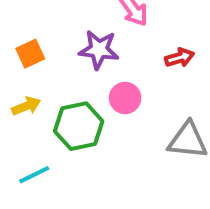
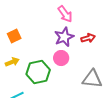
purple star: (99, 50) -> (64, 37), moved, turned -30

